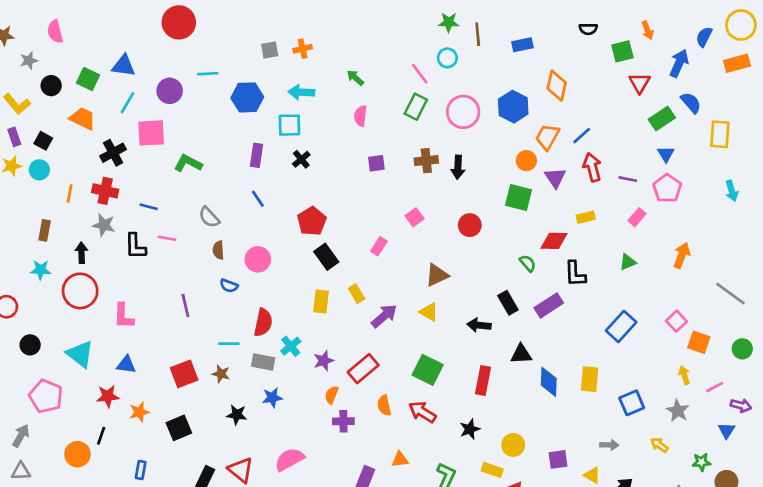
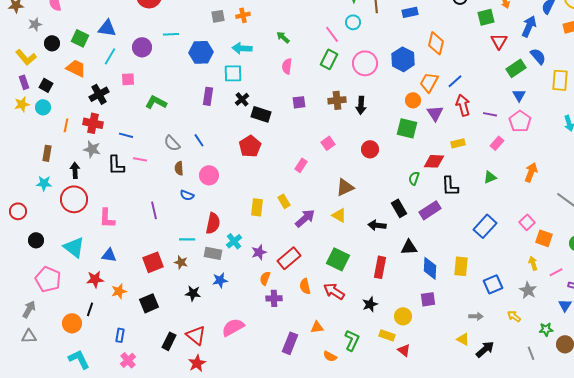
pink square: (151, 133) -> (128, 79), size x0.6
blue line: (258, 199) -> (199, 140), moved
black rectangle: (326, 257) -> (261, 114), moved, turned -36
green semicircle: (528, 263) -> (414, 178), turned -120
purple square: (558, 459) -> (428, 299), moved

